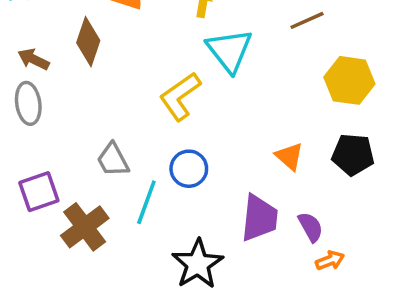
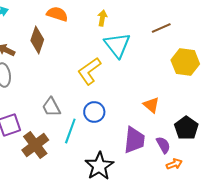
black pentagon: (353, 155) -> (186, 128), moved, turned 30

